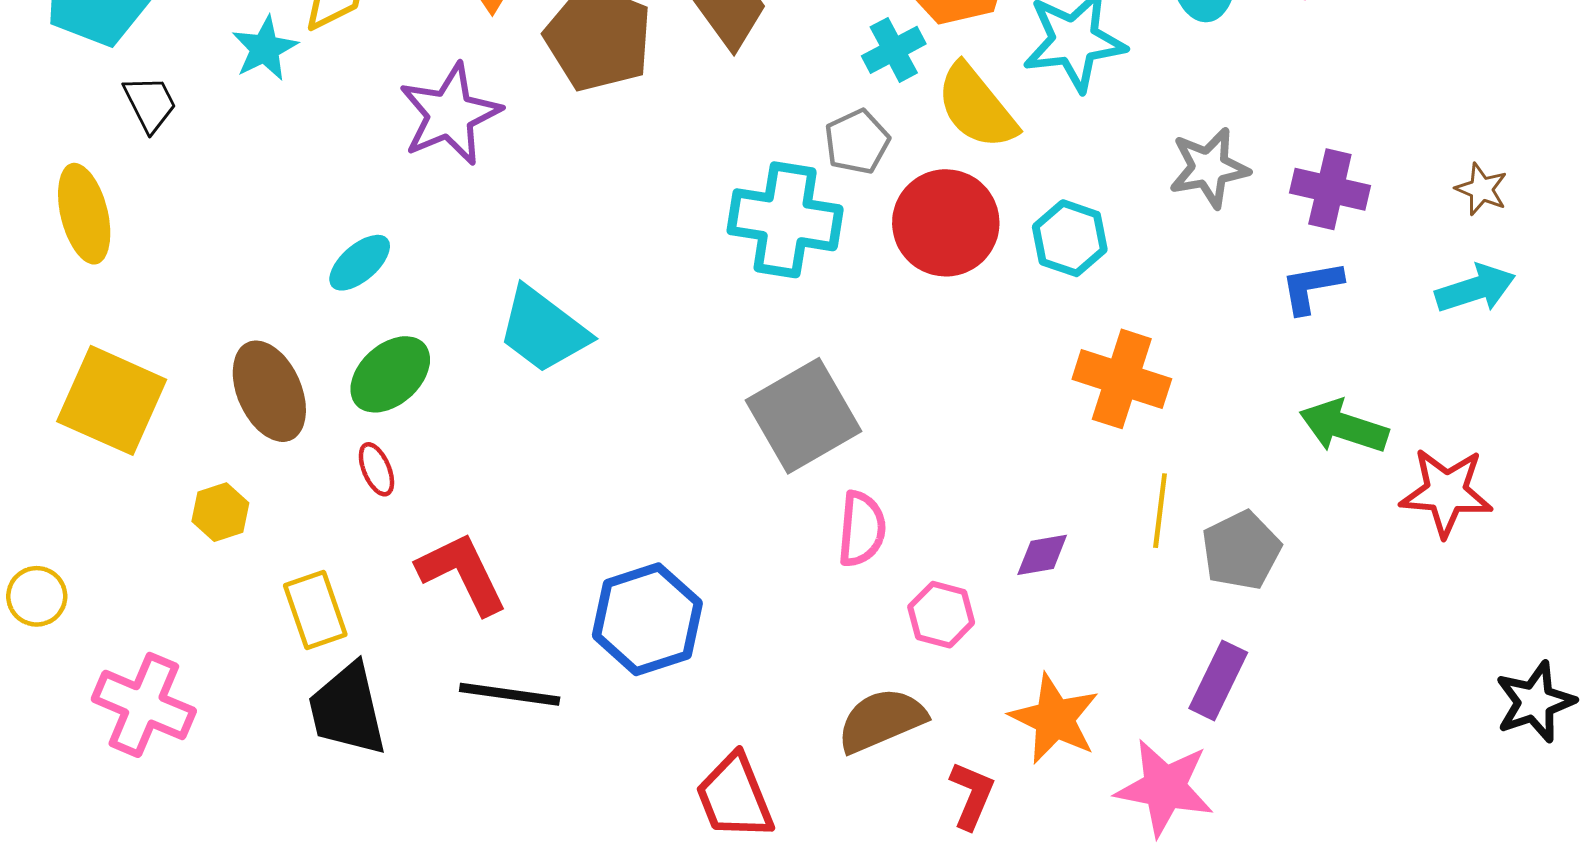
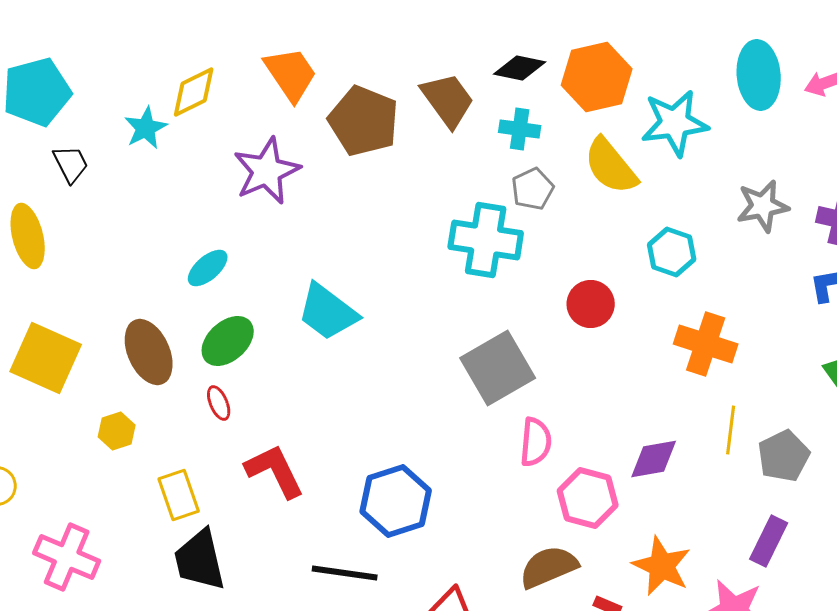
cyan cross: (894, 50) -> (520, 129), moved, turned 36
red circle: (946, 223) -> (591, 304), moved, size x0.7
purple diamond: (1042, 555) -> (654, 459), size x1.4
pink hexagon: (941, 615) -> (588, 498), size x1.4
black line: (510, 694) -> (345, 573), moved

